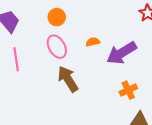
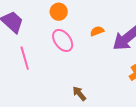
brown arrow: (68, 79) -> (79, 93), moved, size x0.6

